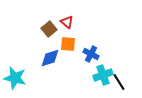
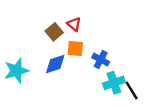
cyan star: (15, 78) -> (17, 71), moved, turned -30

